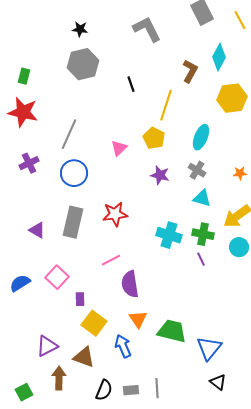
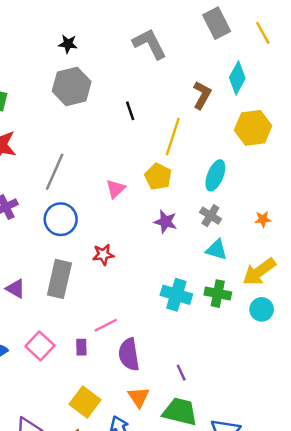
red star: (115, 214) -> (103, 255), moved, size x0.7
purple line: (201, 259) -> (181, 373), moved
purple rectangle: (80, 299) -> (81, 347), moved

